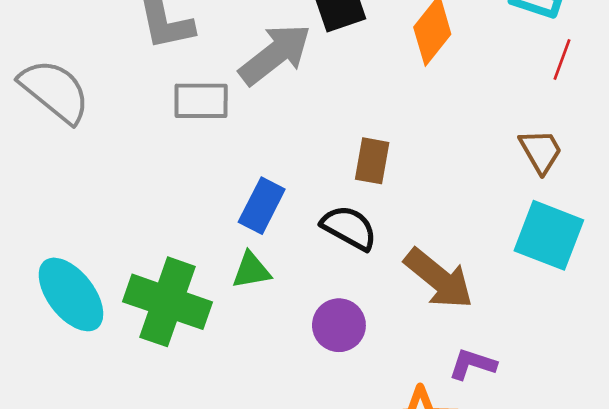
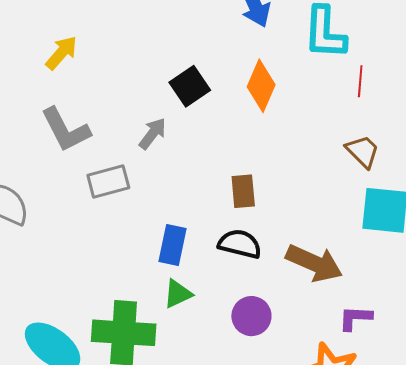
gray arrow: (275, 54) -> (153, 134), size x0.6

